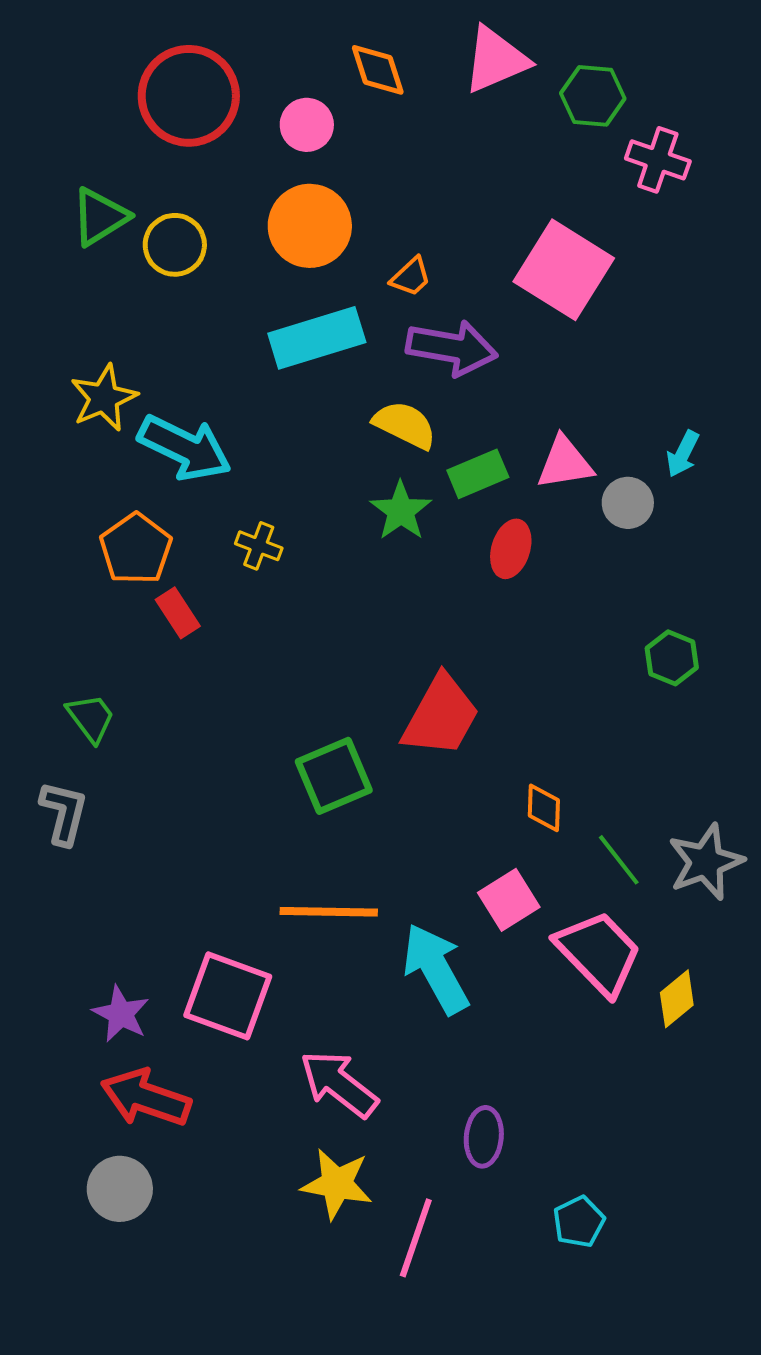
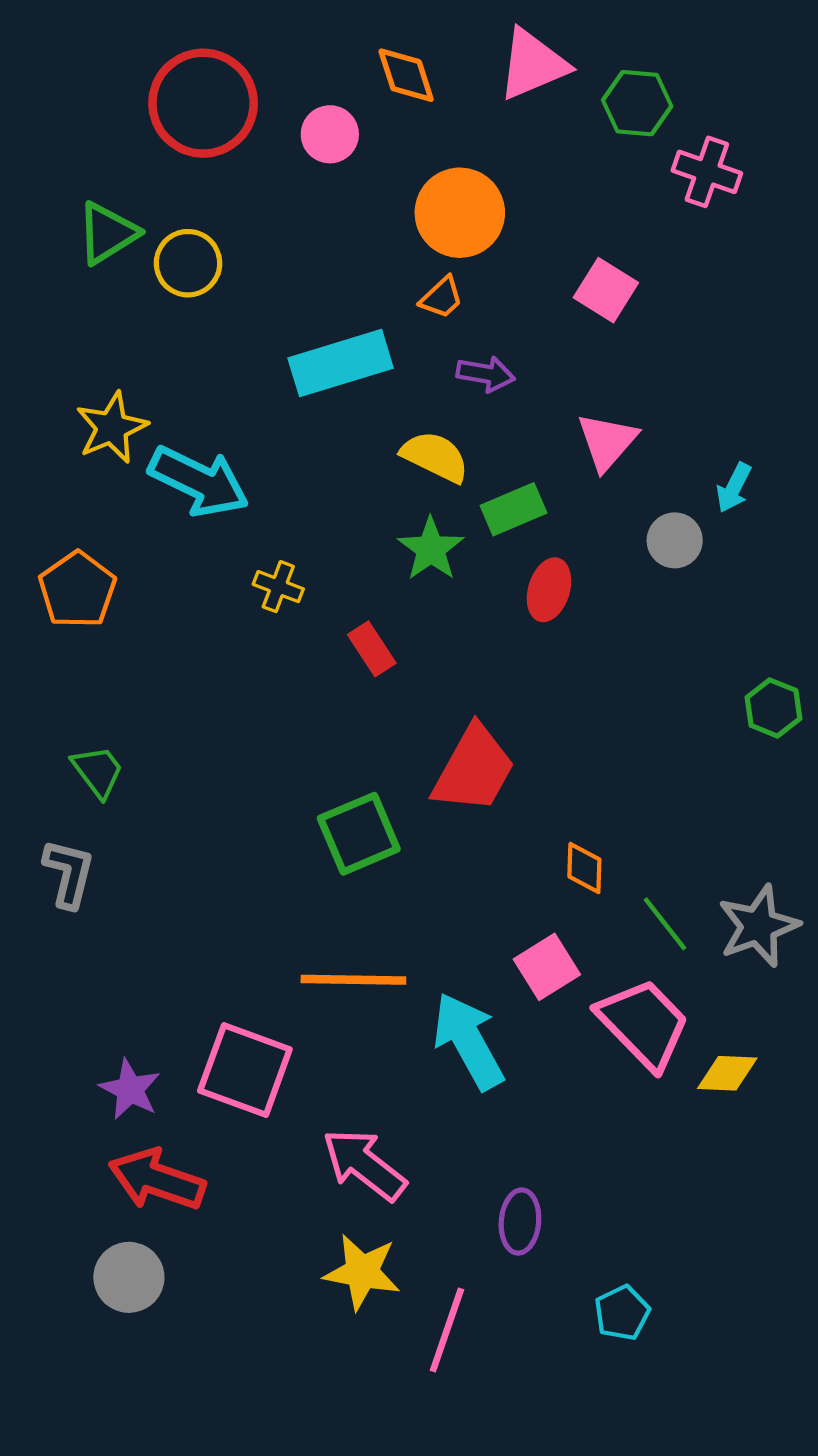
orange circle: (310, 226) -> (460, 213), moved
pink square: (564, 270) -> (606, 290), size x0.6
purple arrow: (452, 348) -> (486, 374), size x0.6
pink triangle: (565, 463) -> (607, 442), moved, turned -40
orange pentagon: (136, 549) -> (77, 590), moved
red rectangle: (178, 613) -> (372, 649), moved
green hexagon: (672, 658) -> (773, 708), moved
yellow diamond: (677, 999) -> (727, 1073), turned 42

